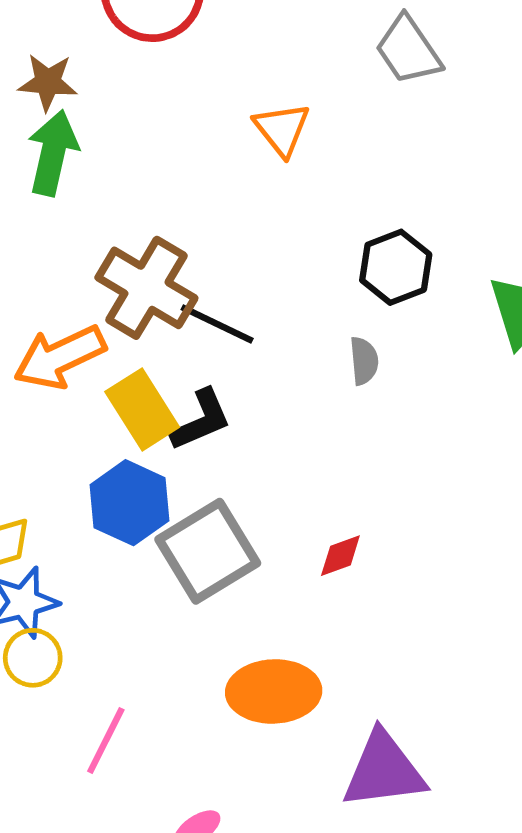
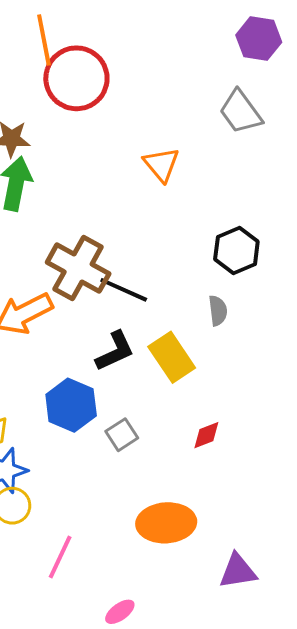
yellow rectangle: (142, 409) -> (172, 357), moved
gray square: (208, 551) -> (122, 435), size x0.5
purple triangle: (384, 770) -> (238, 571), size x0.7

